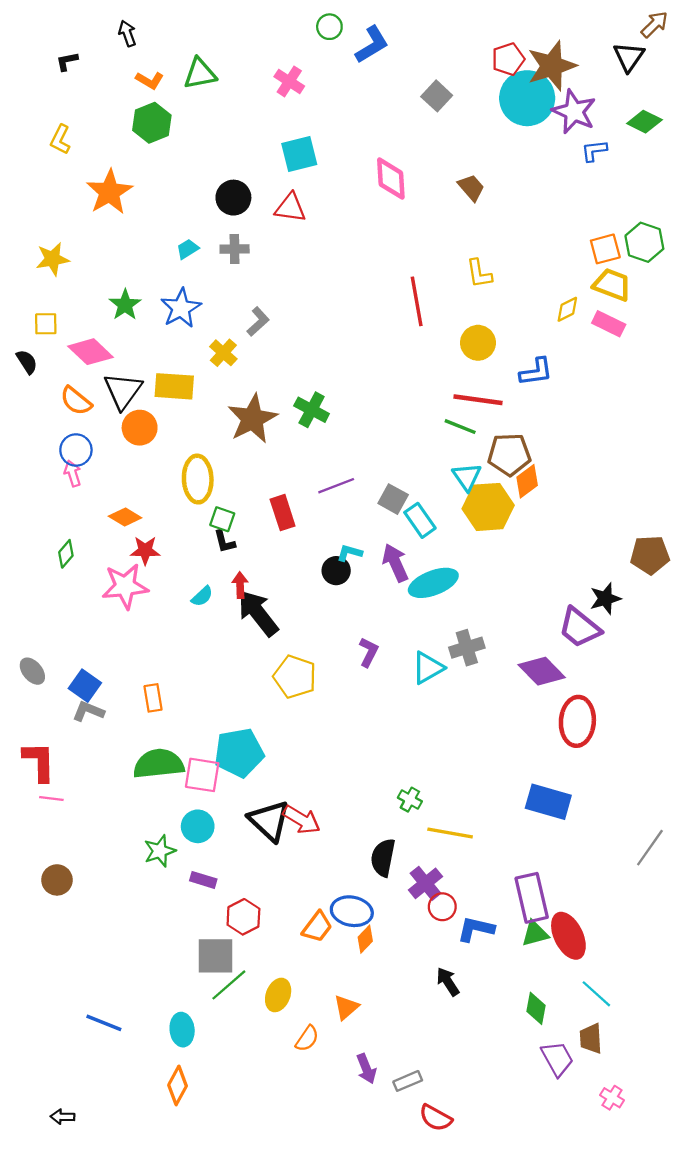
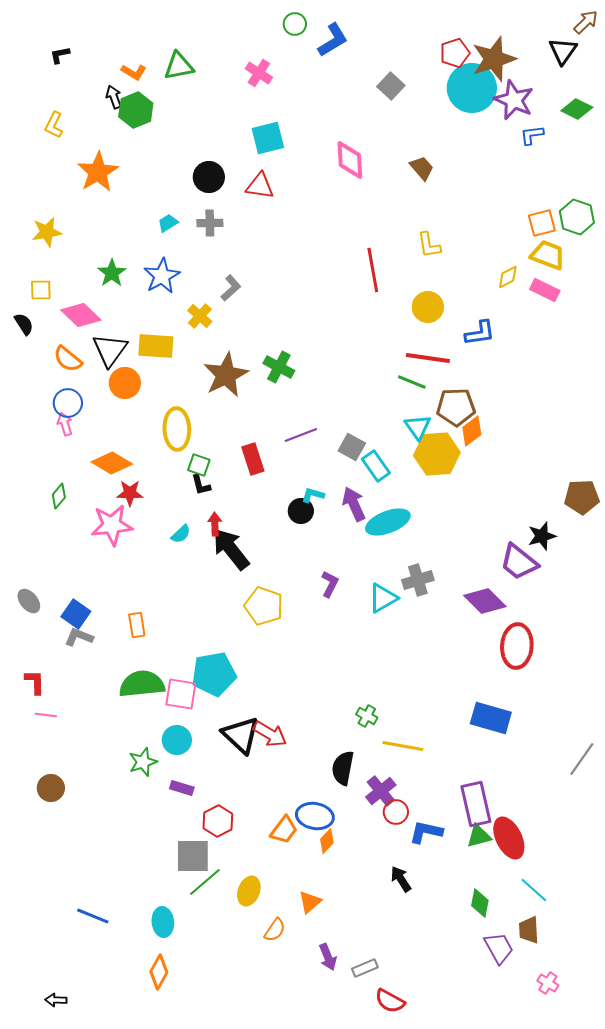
black arrow: (127, 33) -> (114, 97), moved
orange diamond: (125, 517) -> (112, 463), size x1.4
red L-shape: (39, 762) -> (35, 682), size x0.7

